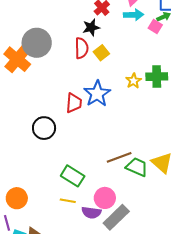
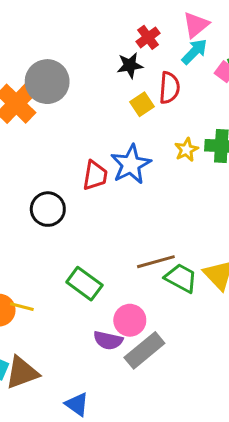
cyan arrow: (134, 15) -> (194, 52), turned -48
red semicircle: (82, 48) -> (169, 88), moved
yellow line: (68, 201) -> (22, 307), moved

